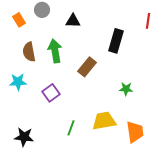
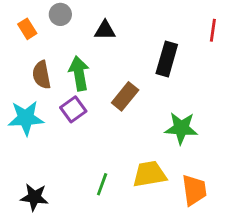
cyan star: (18, 82) -> (26, 118), size x1.4
green star: (126, 89) -> (181, 128), size x1.6
purple square: (51, 93) -> (73, 109), moved

